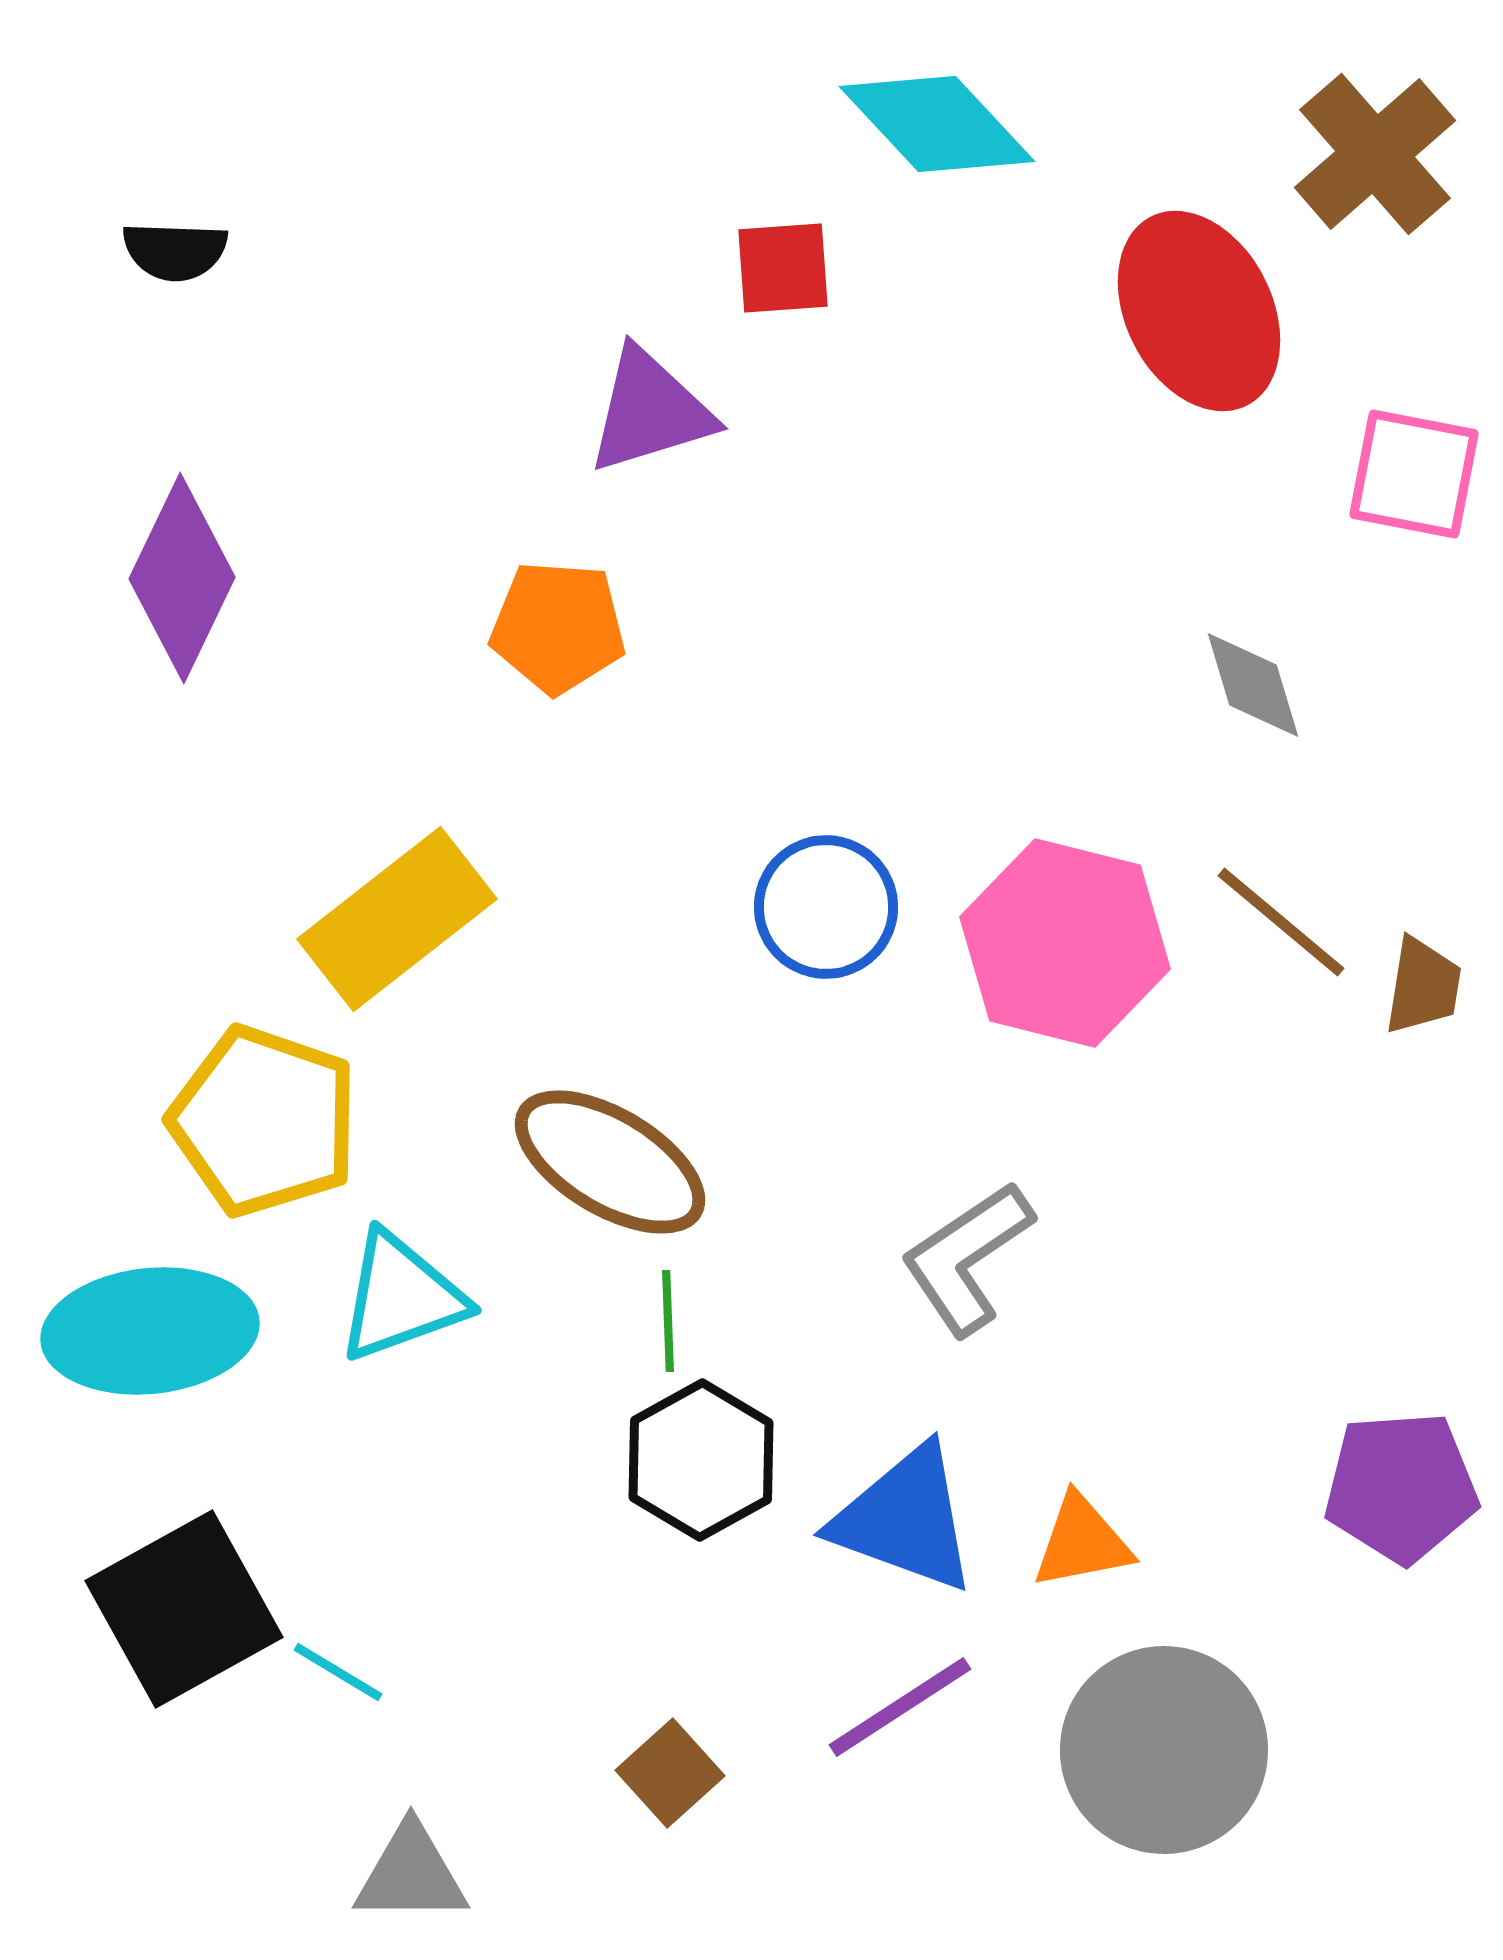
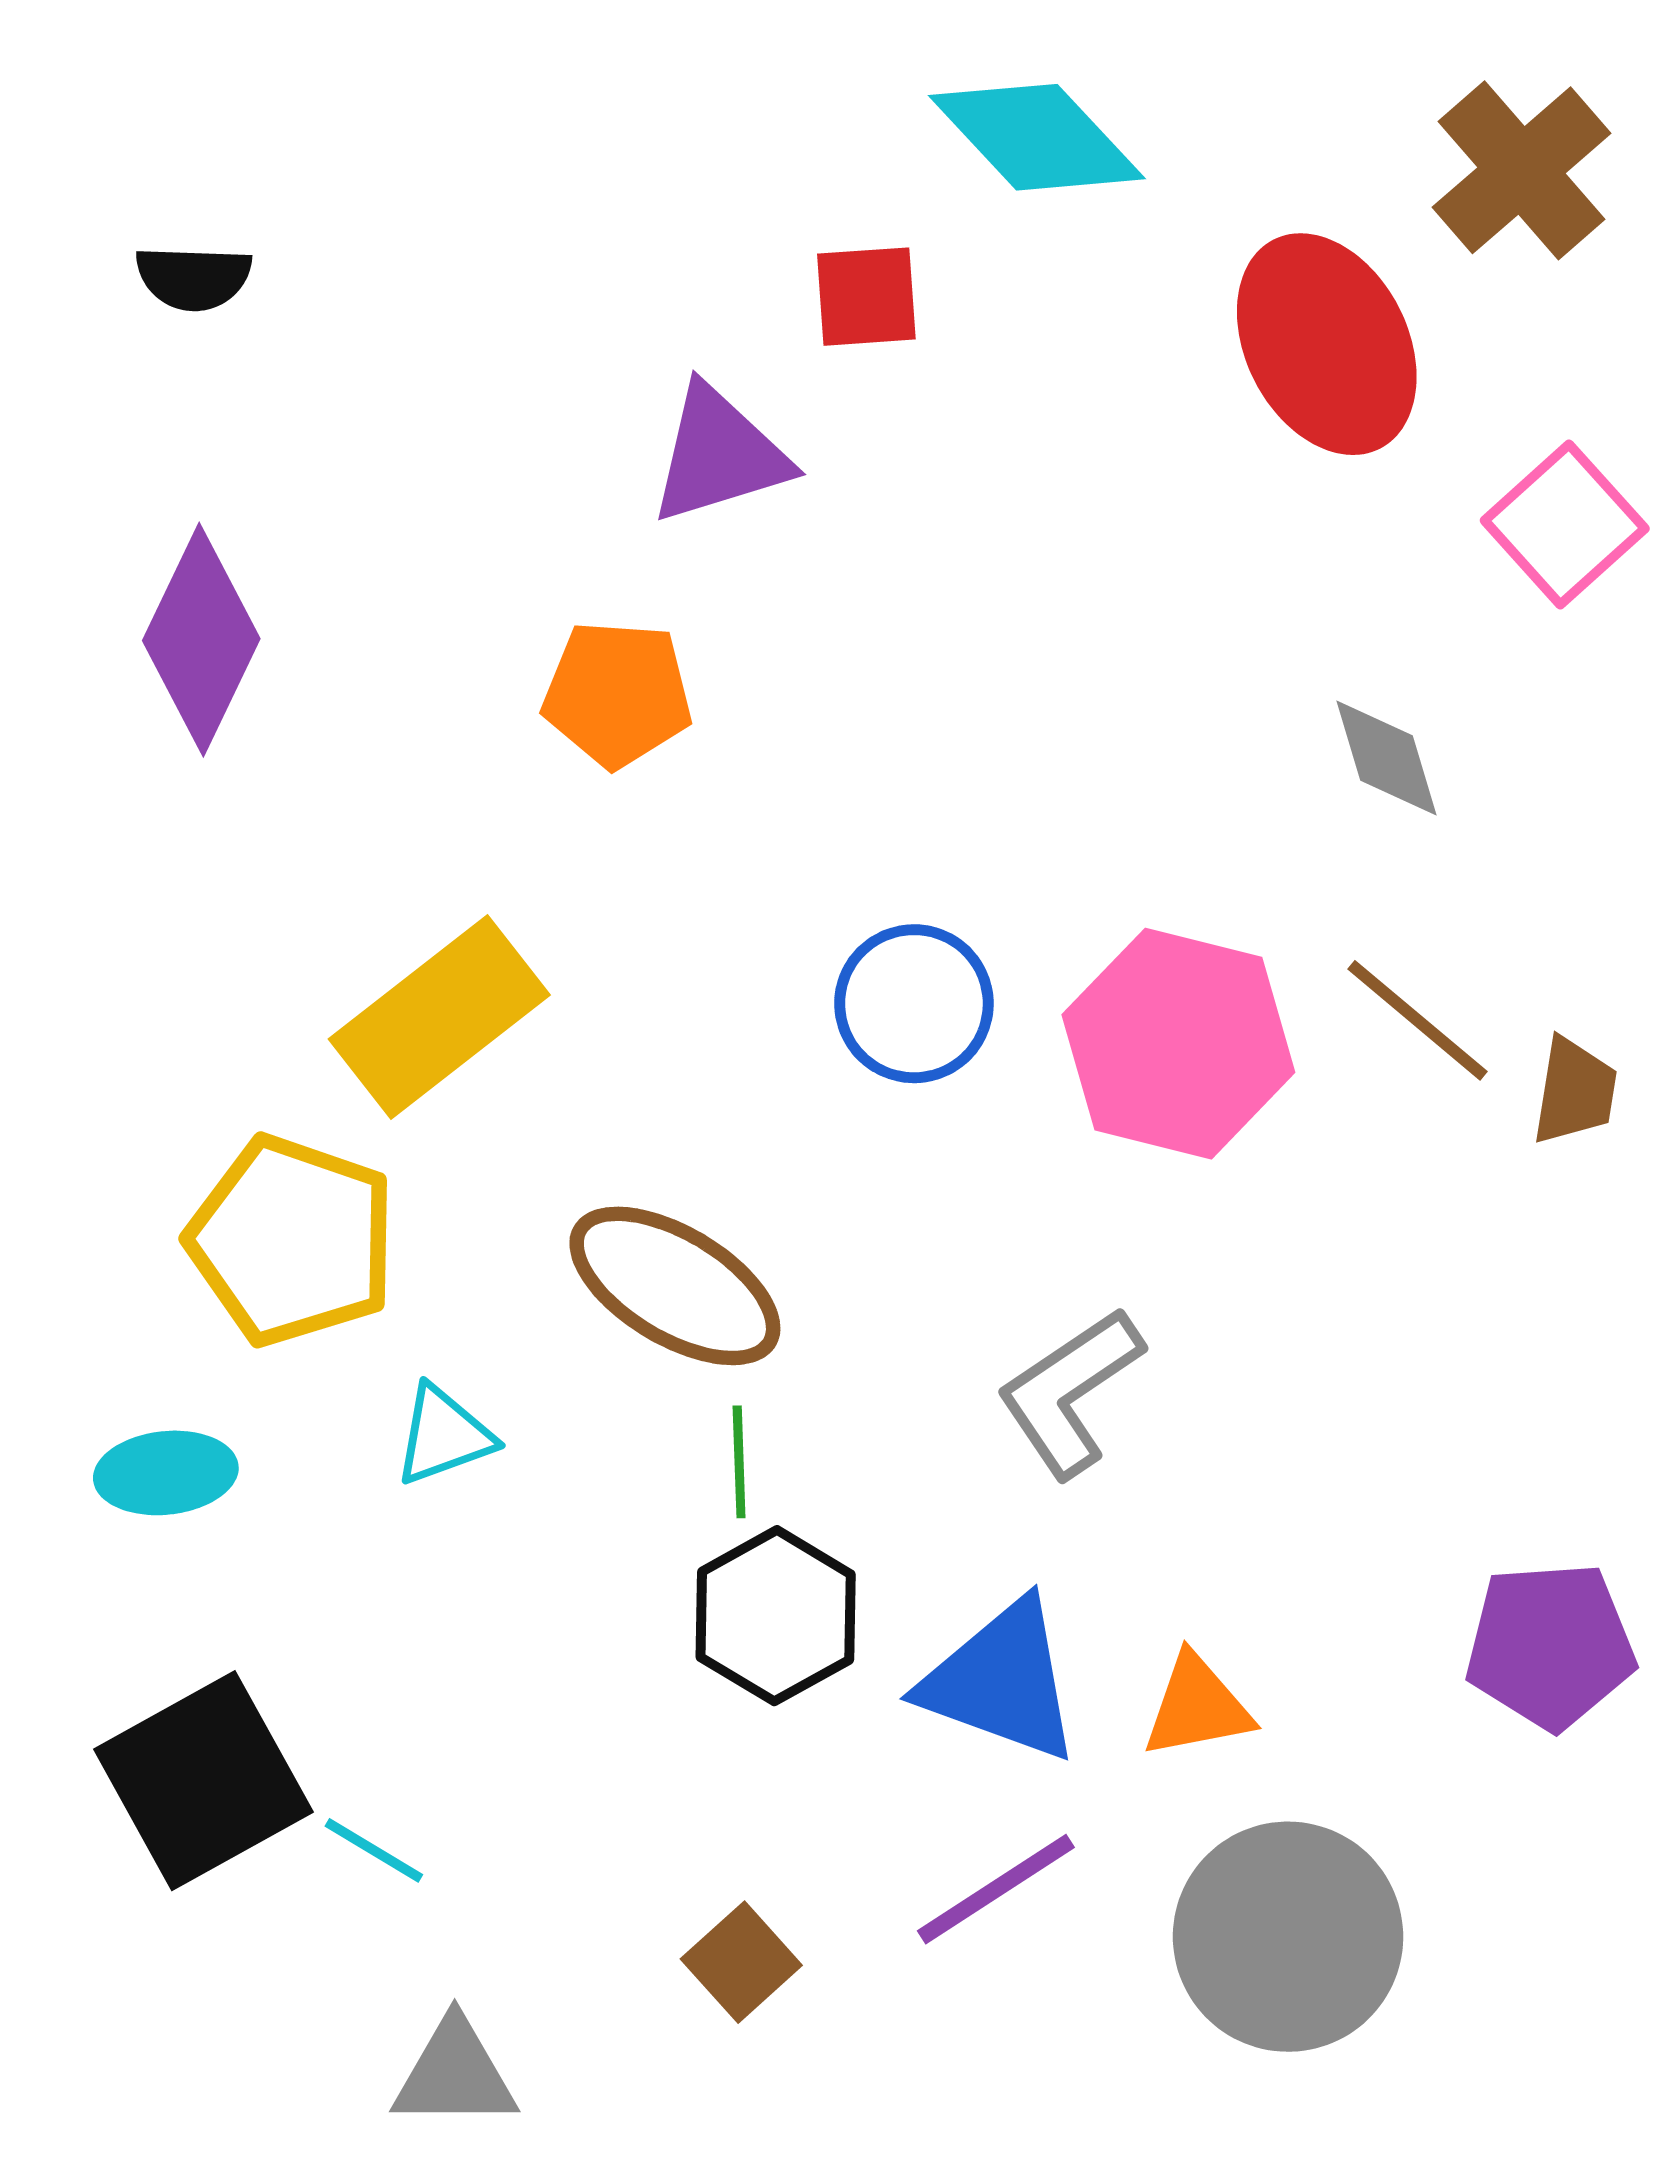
pink square: (1414, 474) -> (1565, 525), turned 37
cyan triangle: (401, 1297) -> (444, 1435), size x0.7
cyan ellipse: (150, 1331) -> (166, 1473), size x0.6

